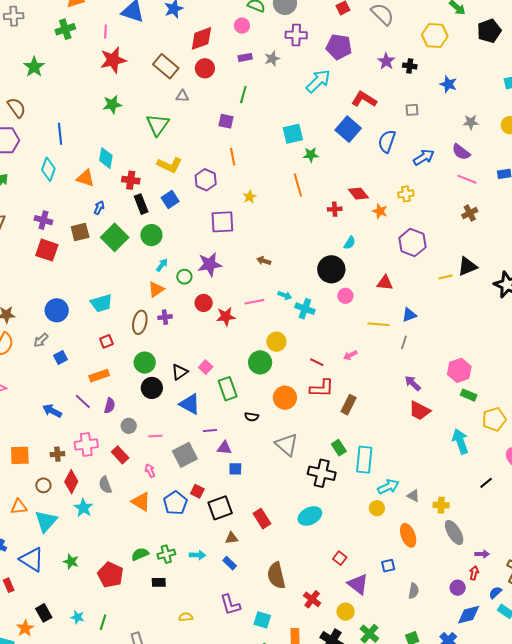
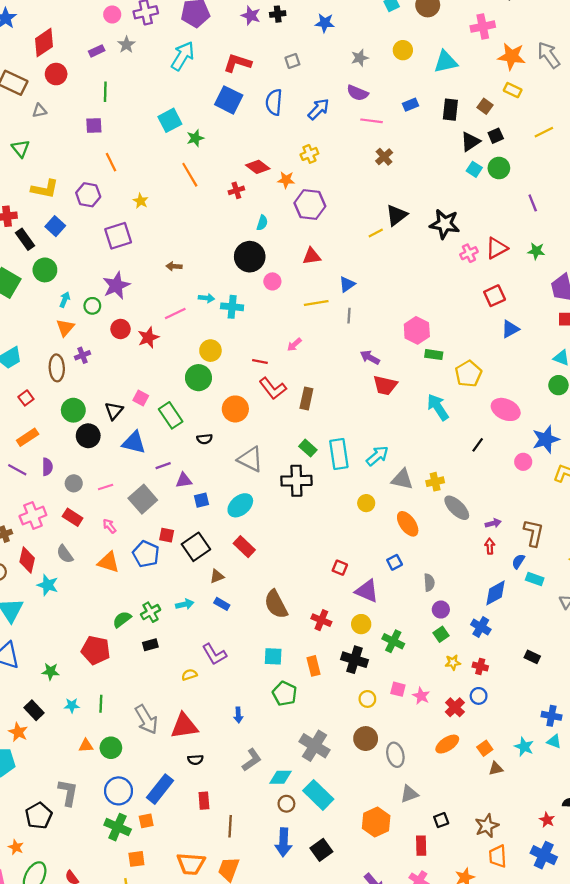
pink circle: (242, 26) -> (112, 14), moved
green triangle: (158, 125) -> (21, 148), size x0.7
purple hexagon: (412, 243) -> (310, 205), moved
red L-shape: (322, 388) -> (273, 388), turned 65
cyan arrow: (388, 487) -> (377, 456), moved
gray triangle: (413, 496) -> (402, 479), size x1.5
cyan ellipse: (310, 516) -> (240, 505), moved
green star: (71, 562) -> (50, 671), moved
purple circle: (458, 588) -> (441, 610), moved
purple L-shape: (230, 605) -> (214, 654), moved

